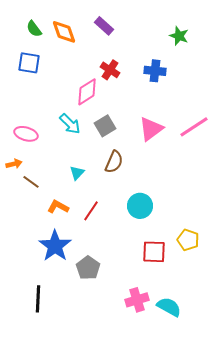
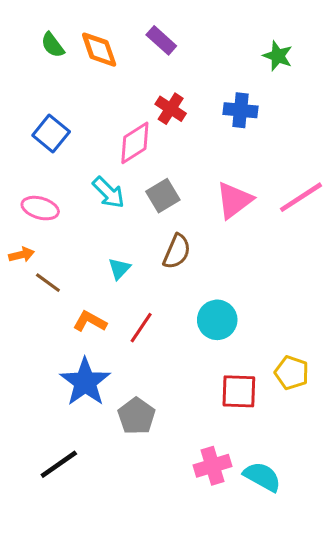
blue square: (29, 63) -> (51, 134), moved, turned 30
black line: (38, 299) -> (59, 464), turned 52

